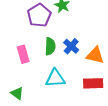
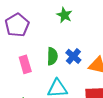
purple pentagon: (39, 15) -> (17, 25), moved

